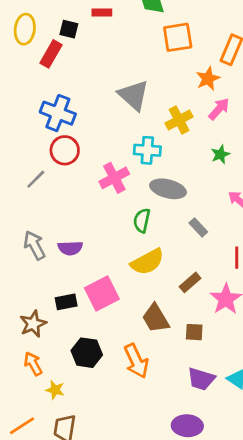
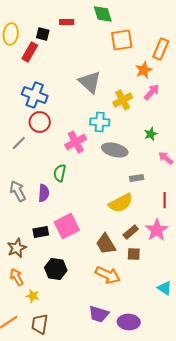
green star: (220, 154) -> (151, 134), moved
green semicircle: (142, 221) -> (60, 173), moved
gray rectangle: (198, 227) -> (137, 178), turned -56
purple semicircle: (70, 248) -> (44, 193), turned -84
yellow semicircle: (147, 262) -> (121, 203), moved
brown rectangle: (190, 282) -> (131, 232), moved
orange arrow: (136, 361) -> (108, 275), moved, turned -40
purple trapezoid: (201, 379) -> (99, 314), moved

